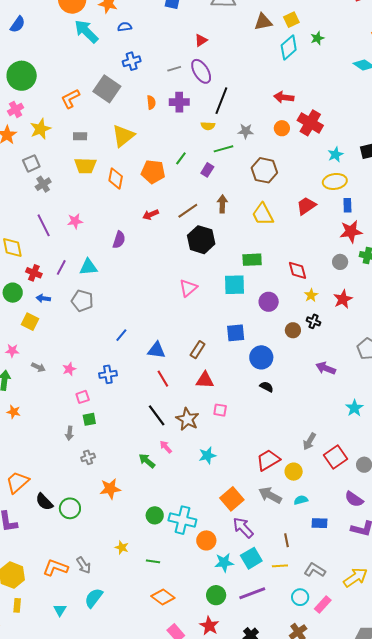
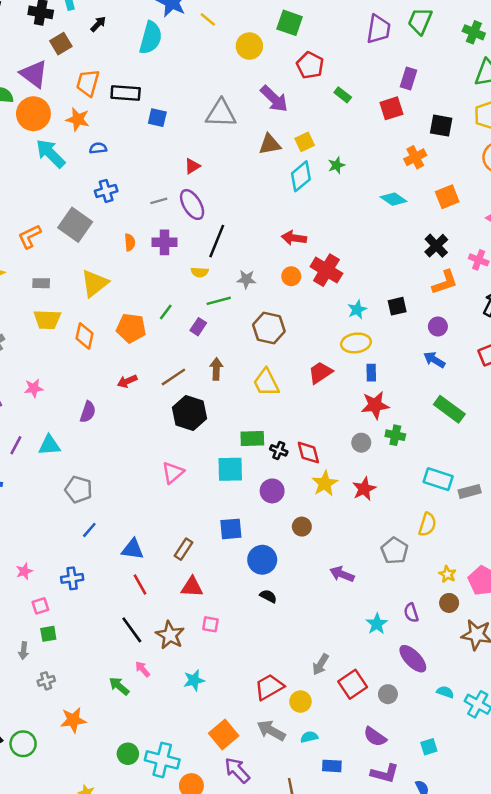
yellow star: (311, 295) -> (325, 484), size x1.5
gray pentagon: (82, 301) -> (79, 489), moved
black cross: (313, 321) -> (279, 450), moved

